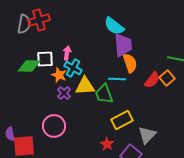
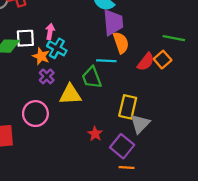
yellow triangle: (85, 86) -> (70, 94), moved
yellow rectangle: (122, 120) -> (128, 107), moved, turned -50

